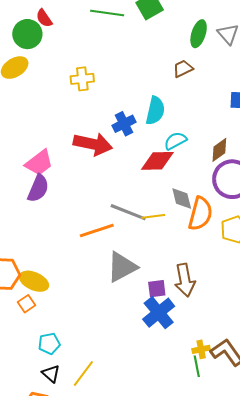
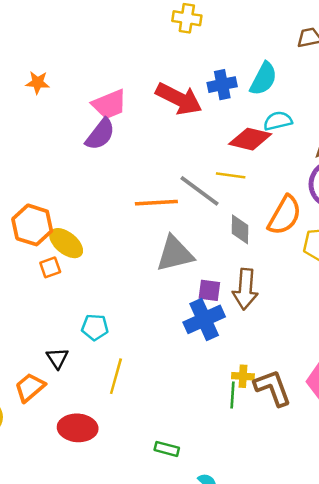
gray diamond: (182, 199) -> (240, 229), moved
yellow line: (153, 216) -> (231, 175), moved
cyan pentagon: (49, 344) -> (95, 327), moved
yellow line: (83, 373) -> (116, 376), moved, turned -36

